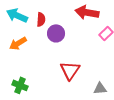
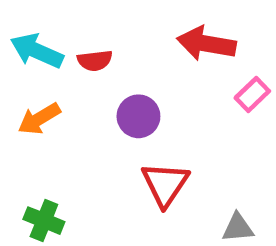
red semicircle: (41, 19) -> (95, 61), turned 80
purple circle: (56, 33) -> (138, 116), moved

